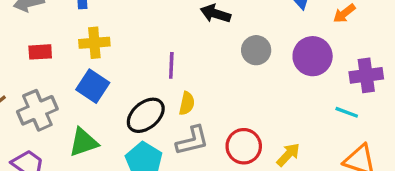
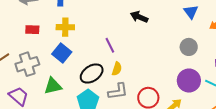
gray circle: (256, 50) -> (189, 47), moved
purple circle: (313, 56) -> (189, 81), moved
purple line: (171, 65) -> (110, 45), turned -35

